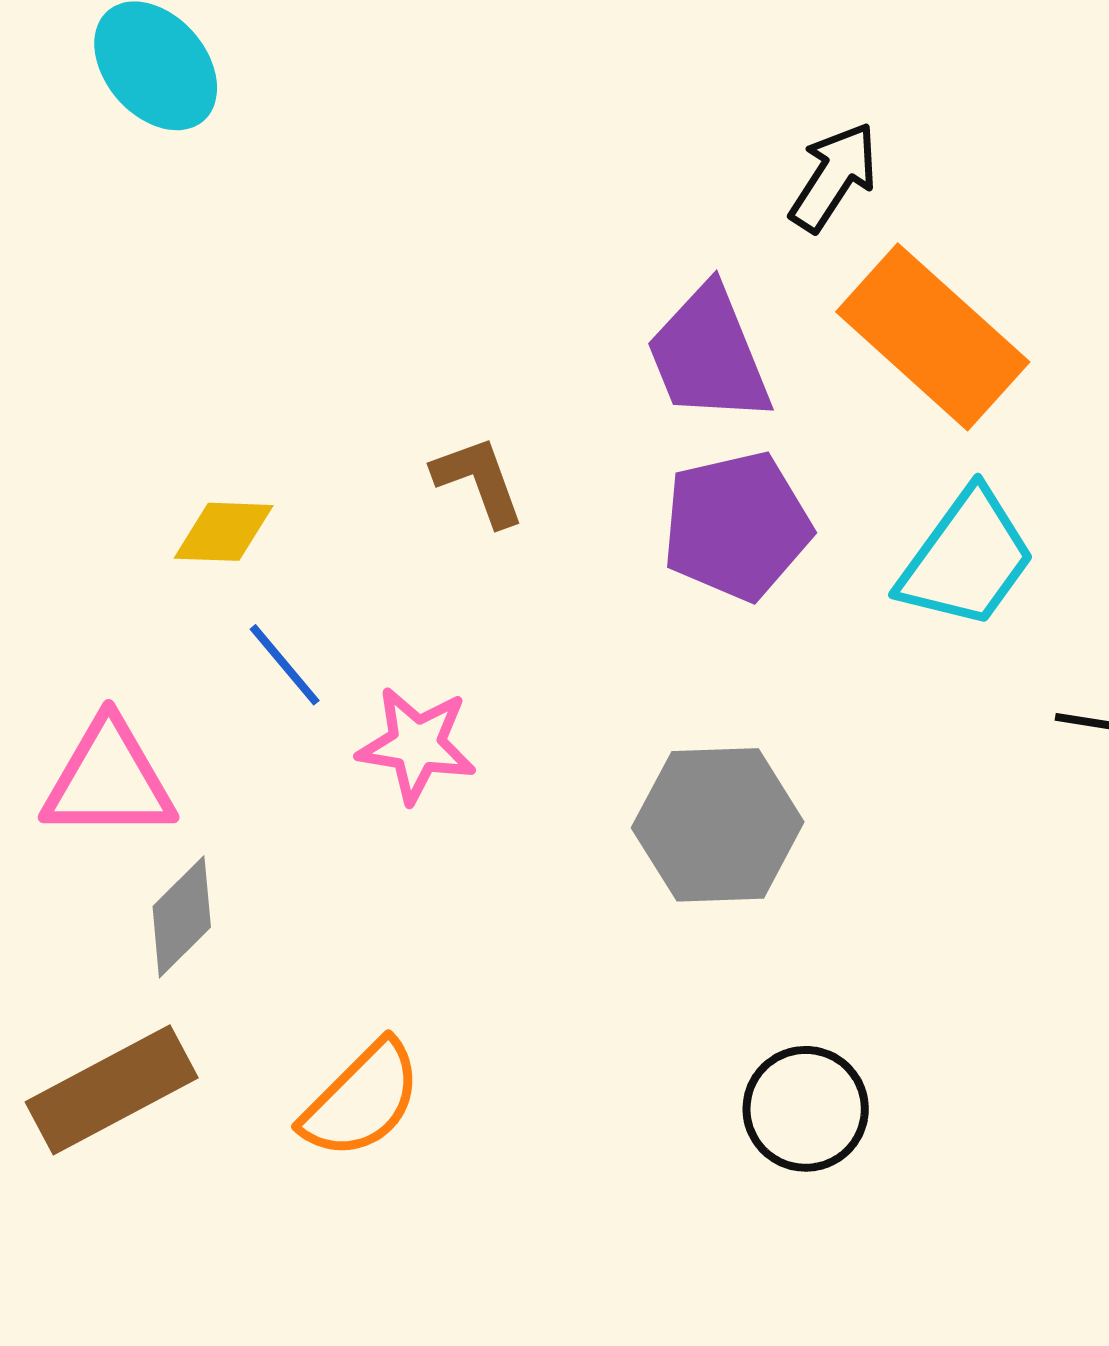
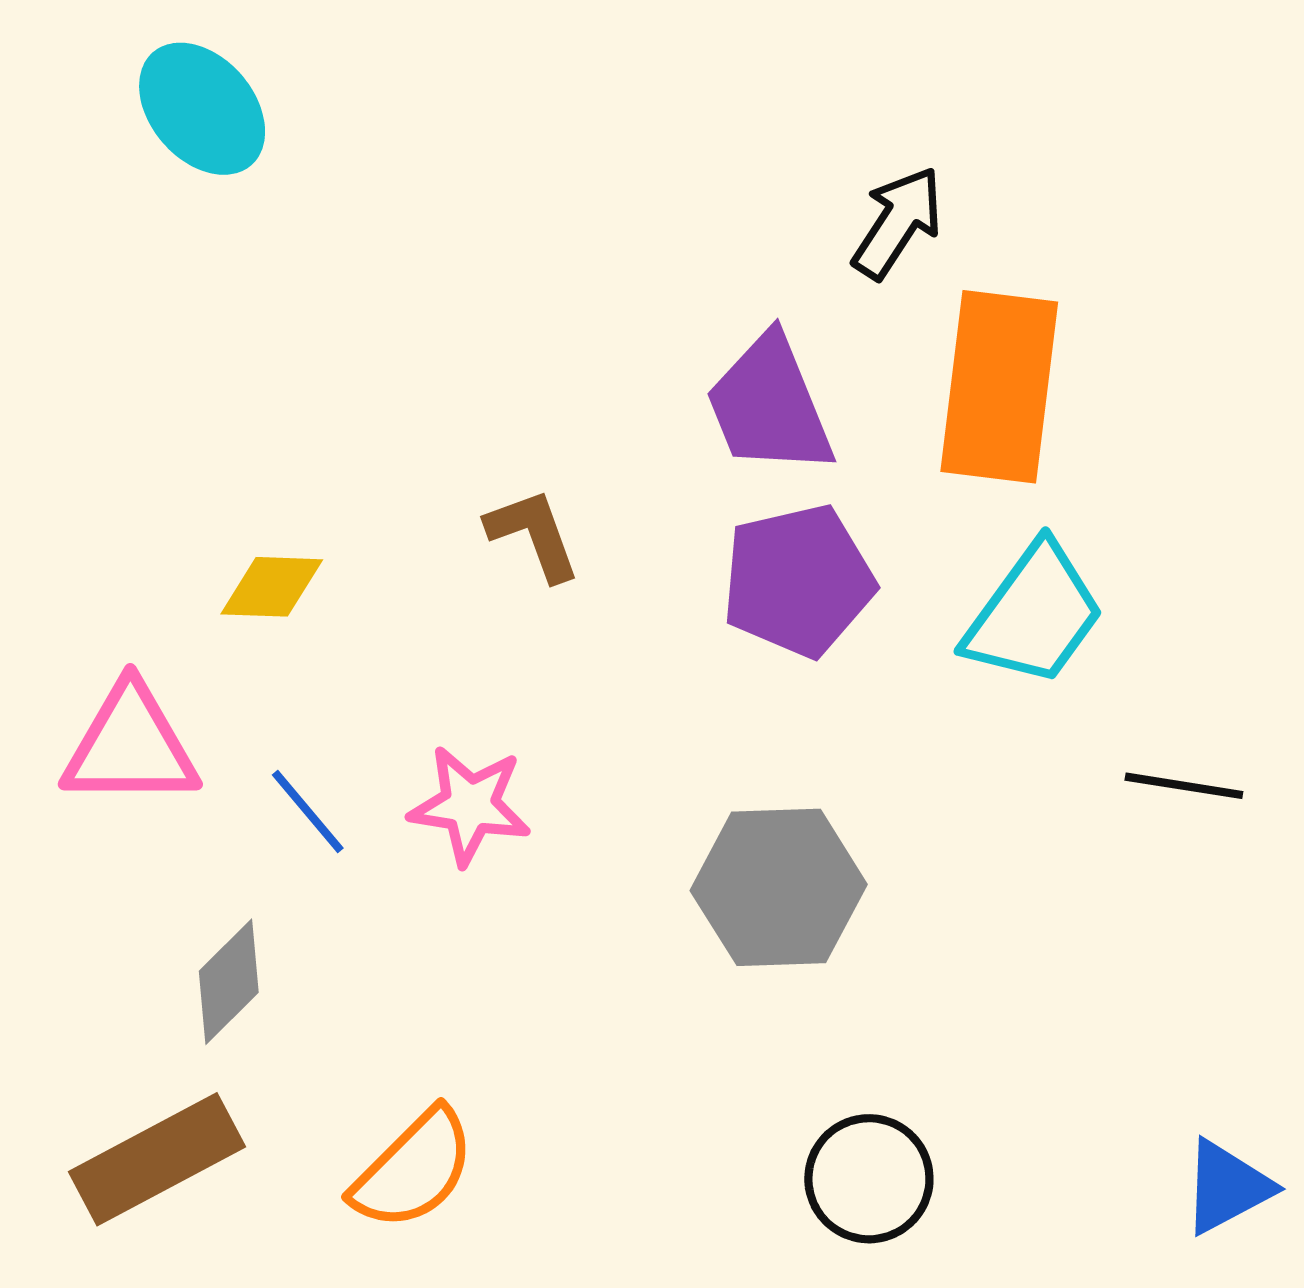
orange rectangle: (933, 337) -> (999, 387), turned 55
blue line: (285, 665) -> (308, 811), moved
pink triangle: (109, 780) -> (130, 746), moved

